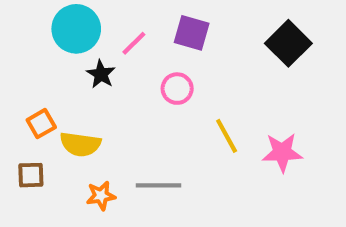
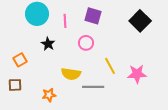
pink line: (134, 43) -> (65, 21), turned -48
black star: (101, 74) -> (48, 44), moved
yellow semicircle: (80, 144) -> (71, 74), moved
gray line: (159, 185) -> (93, 87), moved

